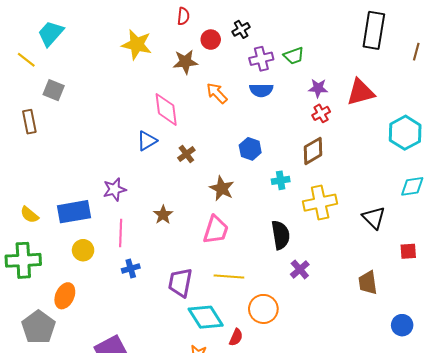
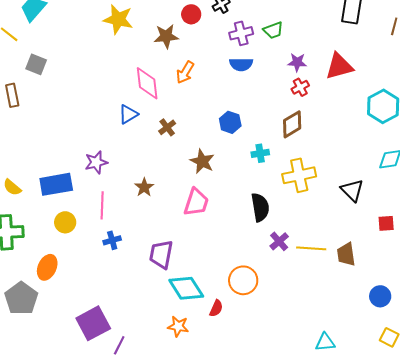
orange arrow: (217, 93) -> (185, 72), moved, turned -105
yellow line: (229, 277) -> (311, 248), moved

